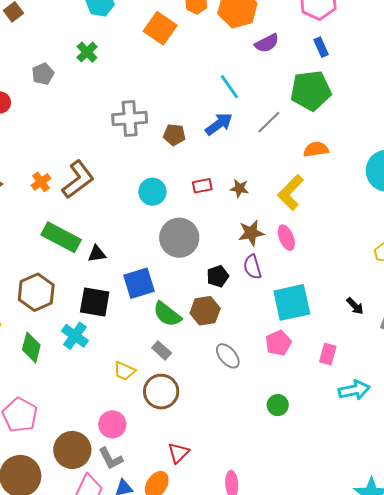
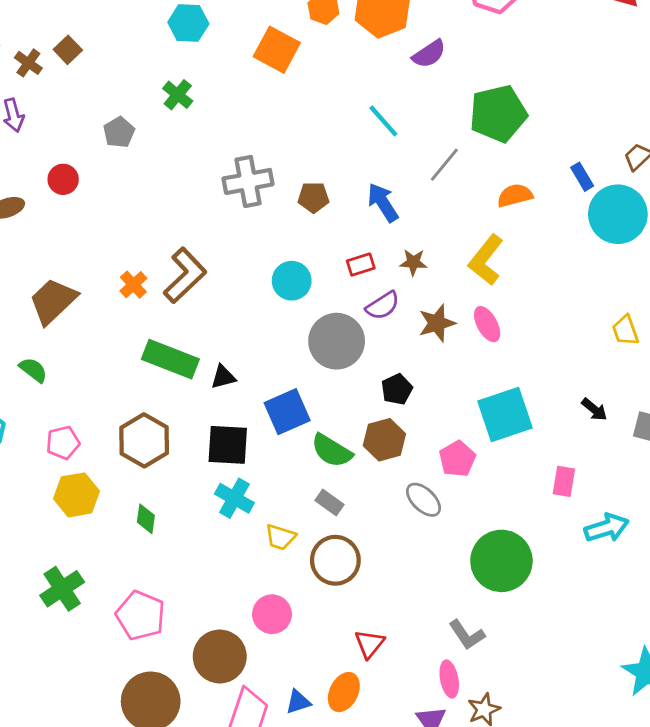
blue rectangle: (321, 47) -> (582, 177), moved
blue arrow: (219, 124) -> (383, 203), moved, turned -80
purple semicircle: (252, 267) -> (383, 306), moved, turned -100
cyan cross: (75, 336) -> (234, 498), moved
pink pentagon: (278, 343) -> (457, 459), moved
green diamond: (31, 347) -> (146, 519), size x0.7
green circle: (278, 405) -> (501, 561), size x2.0
gray L-shape: (111, 458) -> (467, 635), moved

